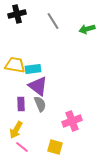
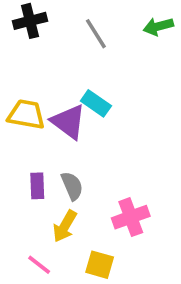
green arrow: (87, 29) -> (158, 26), moved
cyan rectangle: (33, 69) -> (96, 103), moved, turned 42
purple triangle: (38, 86) -> (68, 122), moved
yellow arrow: (16, 130) -> (65, 226), moved

